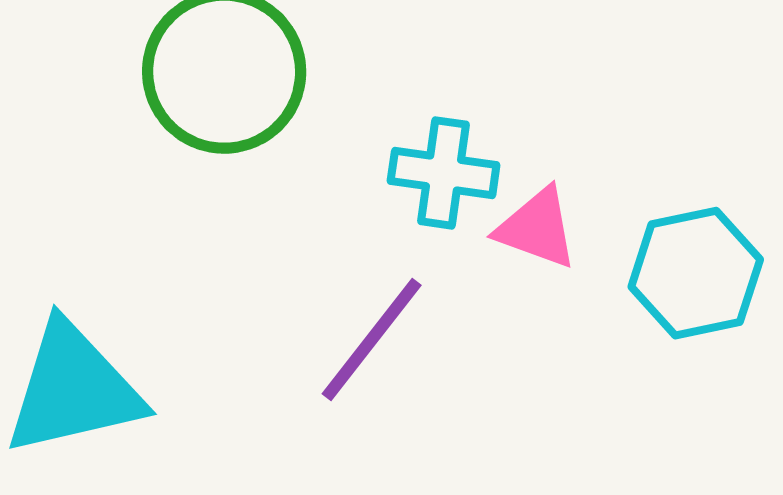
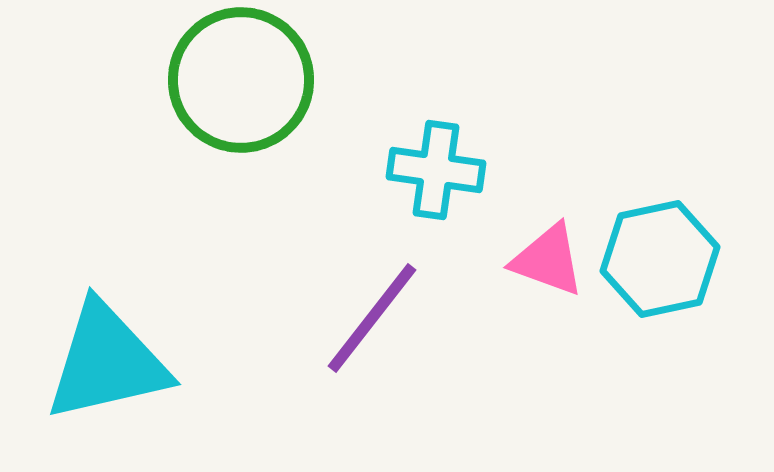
pink triangle: (537, 228) -> (548, 260), moved

